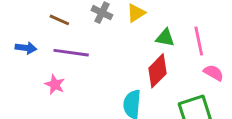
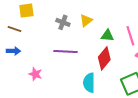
brown line: (59, 20) -> (15, 29), moved
purple line: (71, 53) -> (66, 52), moved

